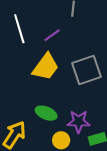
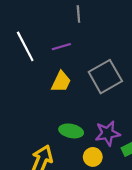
purple line: (52, 35) -> (61, 47), turned 30
yellow trapezoid: (46, 67) -> (61, 82), size x0.7

